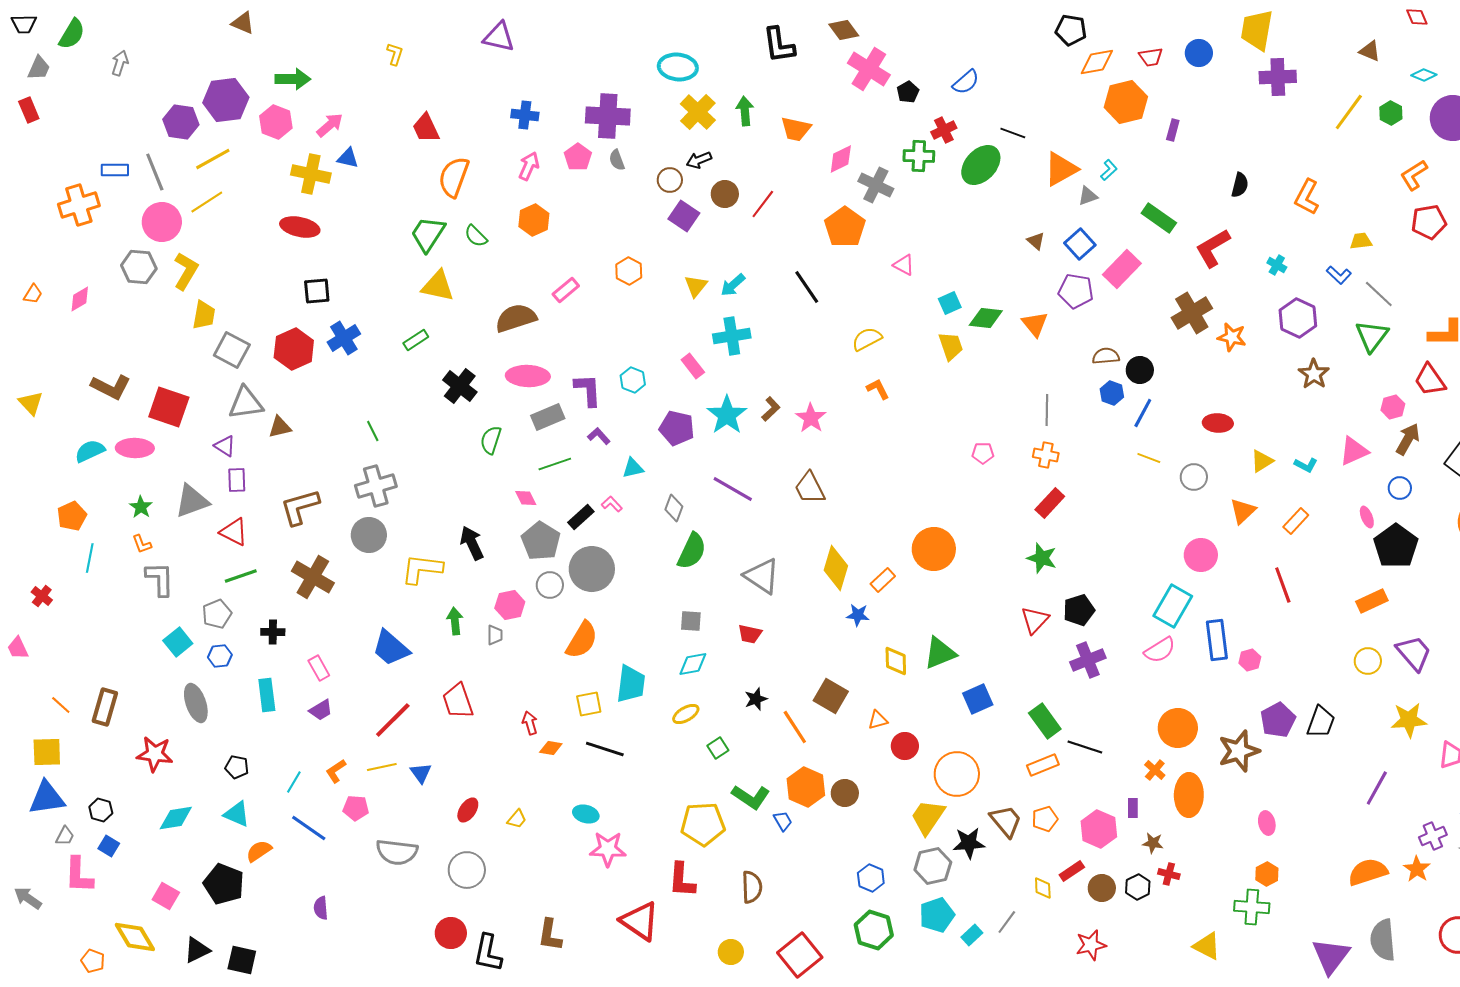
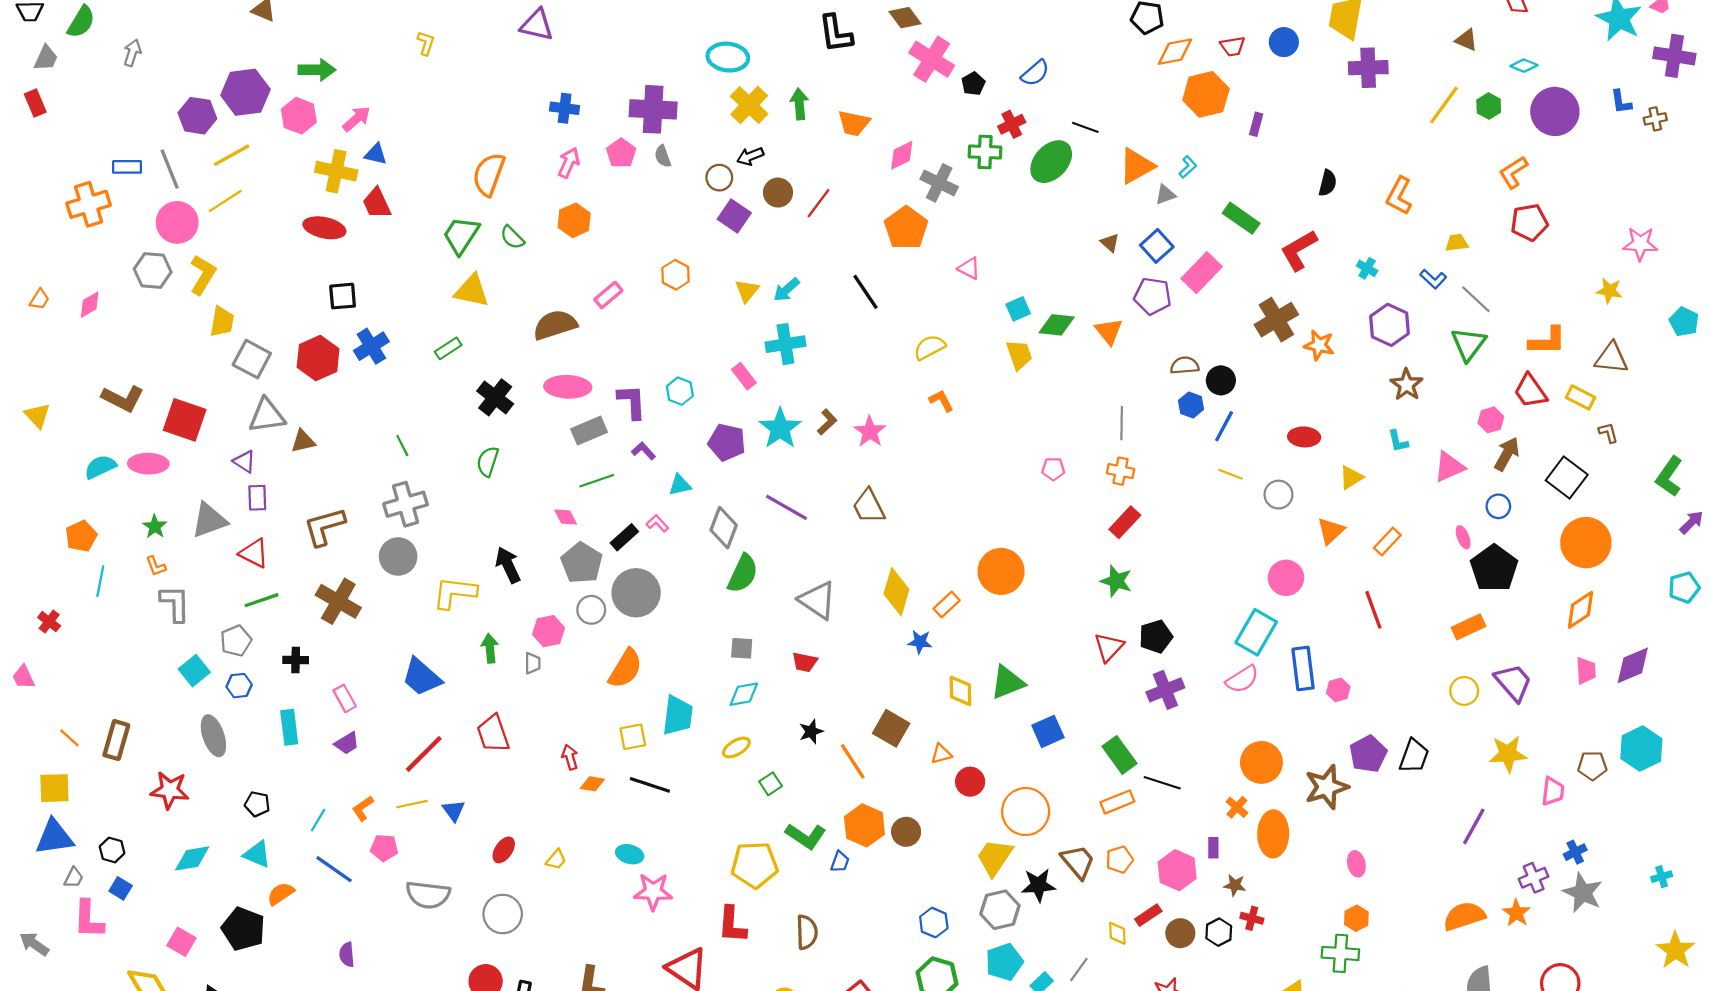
red trapezoid: (426, 128) -> (377, 203), moved
green semicircle: (491, 440) -> (488, 461), moved
cyan L-shape: (1306, 465) -> (1398, 441), moved, turned 50
gray diamond: (674, 508) -> (724, 528), size x1.4
blue trapezoid: (783, 821) -> (840, 862), turned 50

